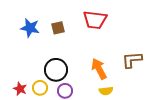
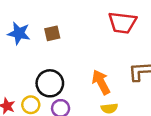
red trapezoid: (95, 20) -> (122, 23), moved

